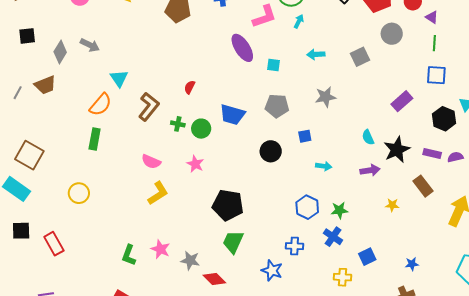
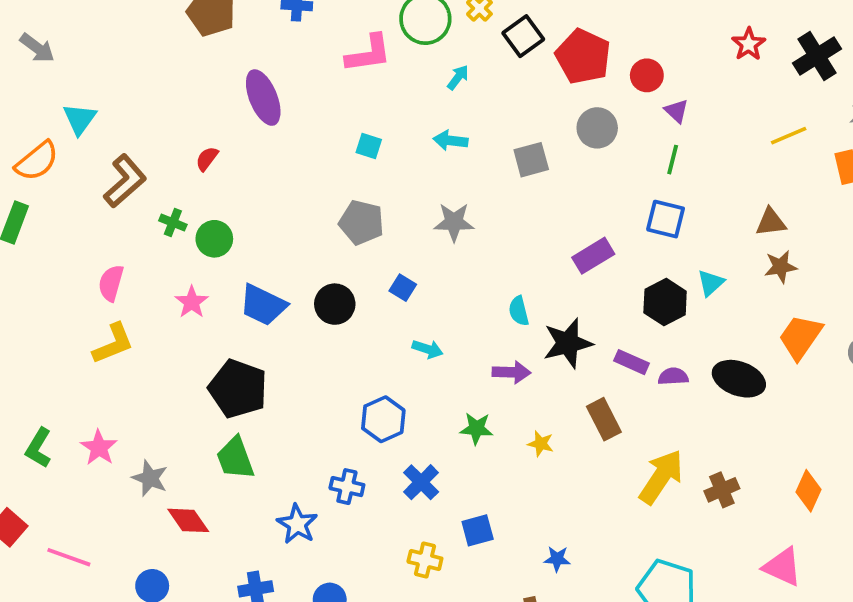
cyan arrow: (299, 21) -> (458, 77), moved
purple ellipse: (242, 48) -> (263, 98), moved
blue trapezoid: (232, 115) -> (263, 305), moved
blue square: (305, 136) -> (403, 288), turned 32
pink semicircle: (151, 162) -> (111, 283), turned 72
green star: (339, 210) -> (476, 428), moved
green trapezoid: (233, 242) -> (235, 458), turned -55

